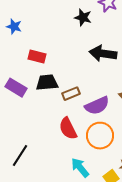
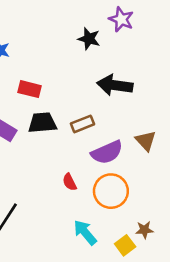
brown rectangle: (71, 94) -> (82, 124), moved
red semicircle: (68, 129) -> (70, 182), size x0.6

